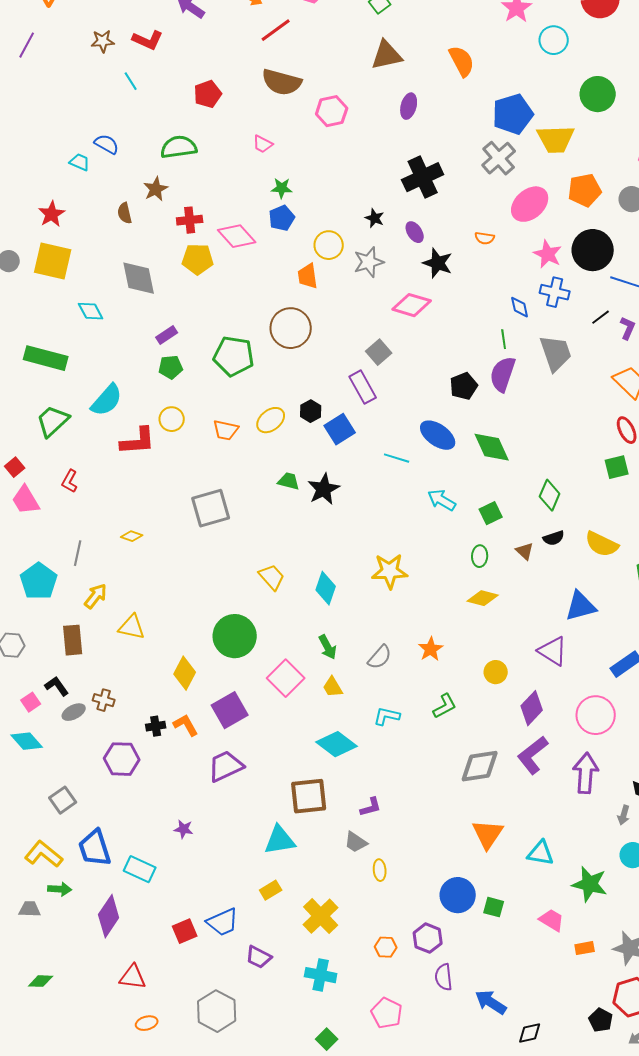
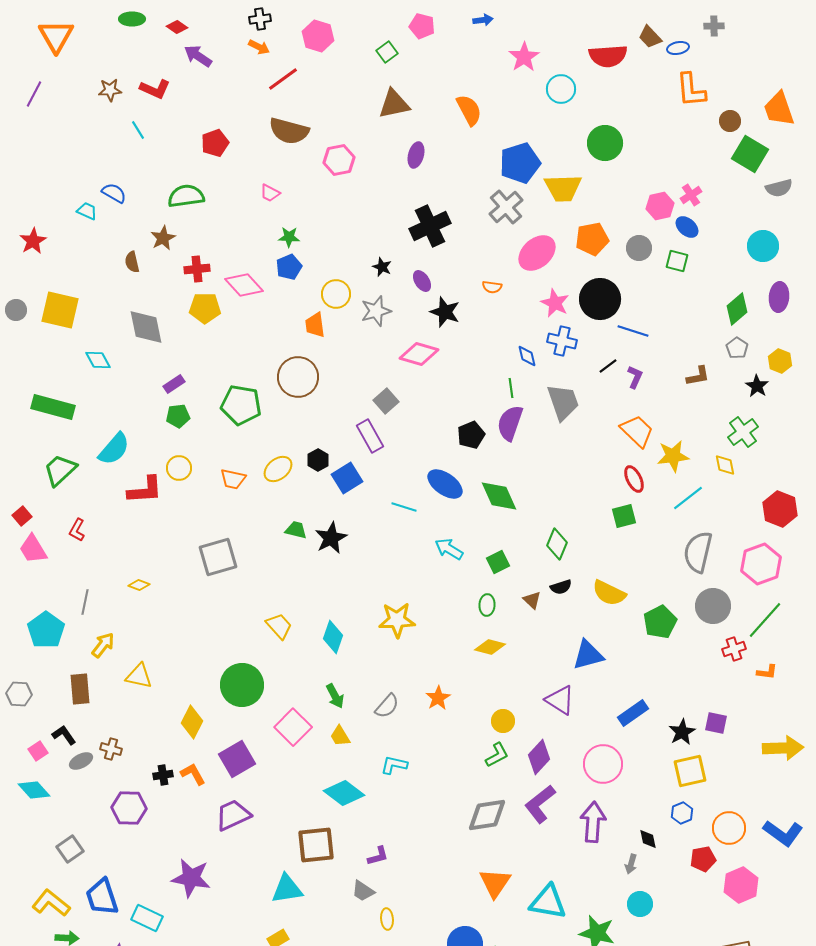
red star: (52, 214) -> (33, 241), moved
green L-shape: (445, 706) -> (497, 755), moved
purple star: (184, 829) -> (191, 878), size x2.0
cyan triangle: (541, 853) -> (548, 902), size x1.4

